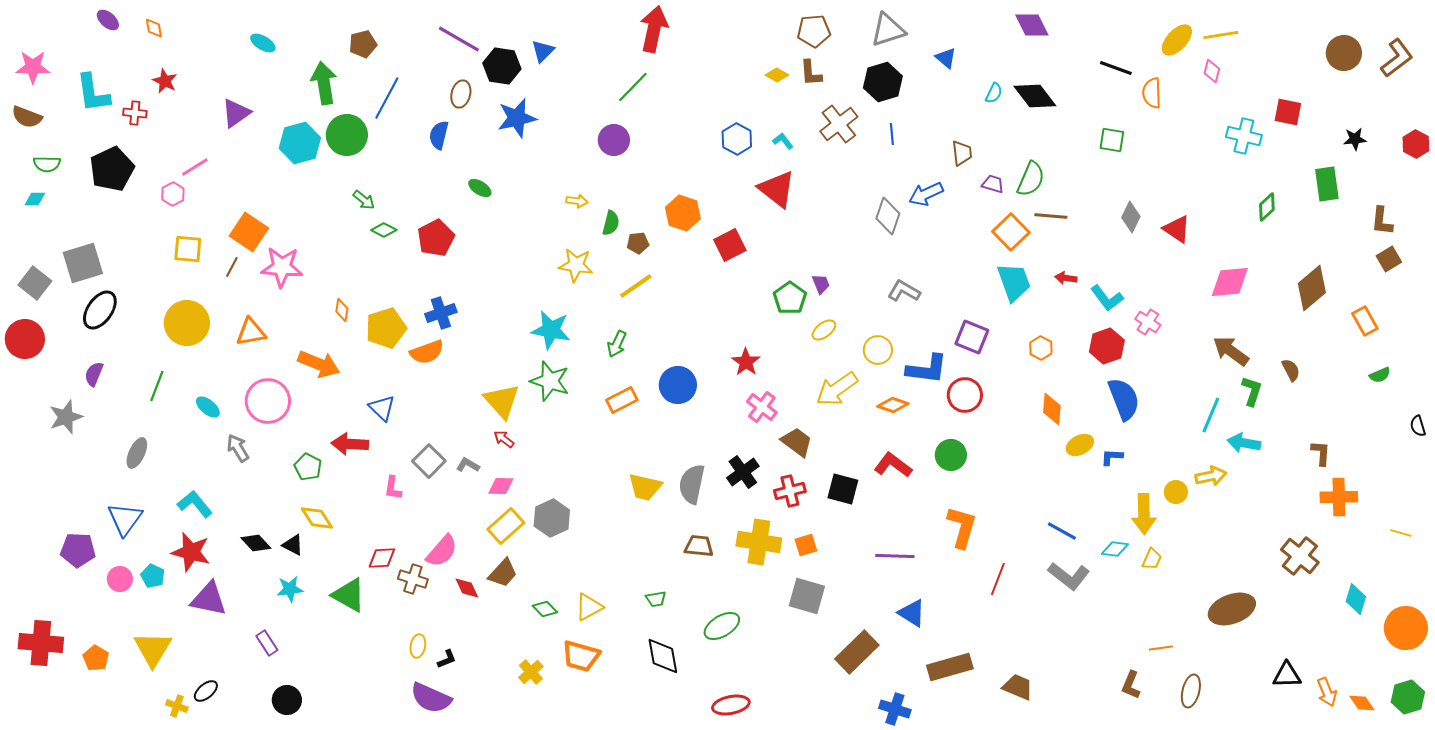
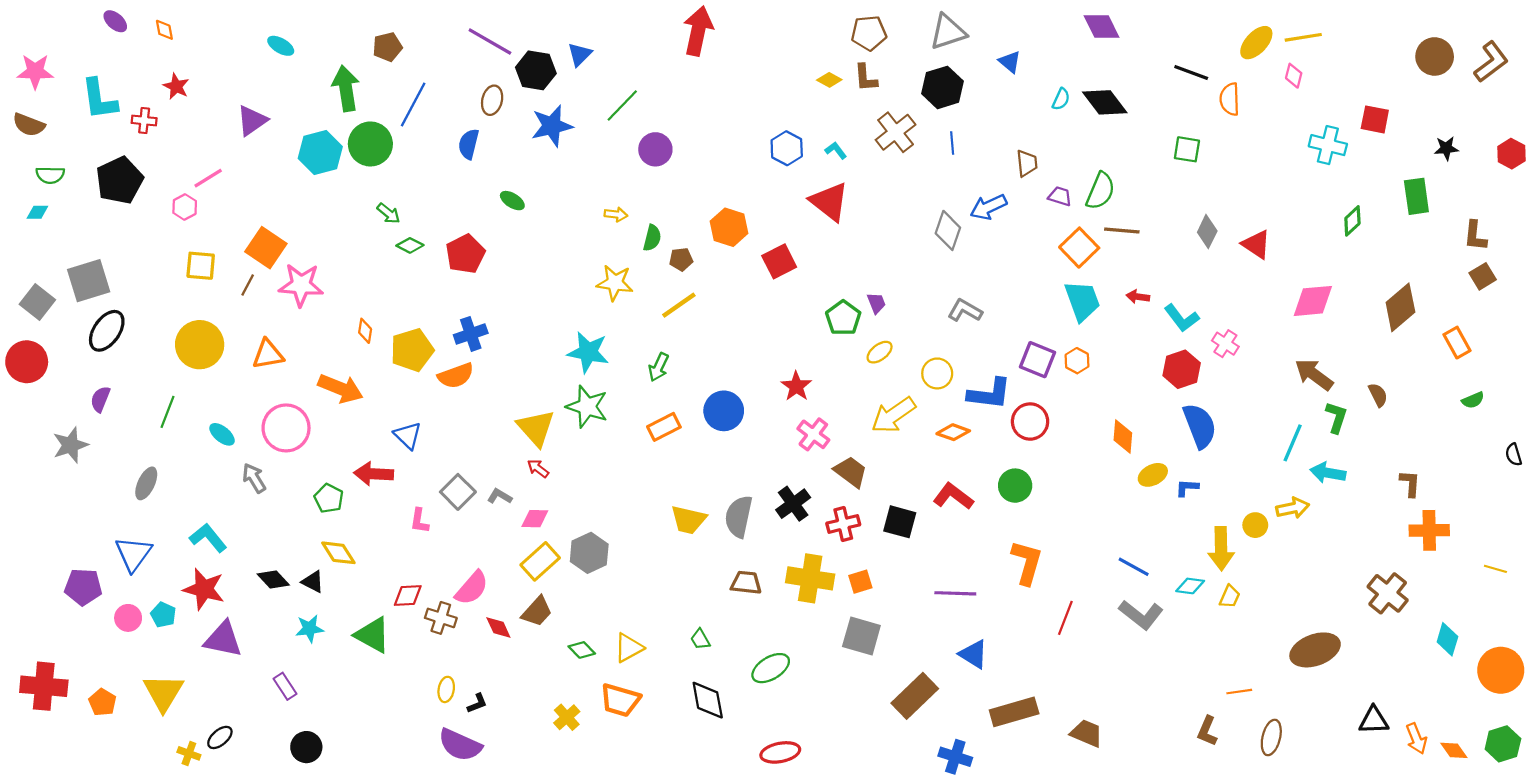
green line: (633, 87) -> (622, 106), moved
orange hexagon: (1041, 348) -> (1077, 361), moved
green trapezoid: (656, 599) -> (700, 639), turned 70

